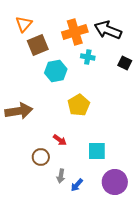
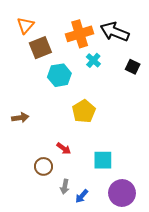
cyan cross: (88, 57) -> (93, 60), turned 32
brown arrow: (19, 111) -> (20, 118), size x0.6

